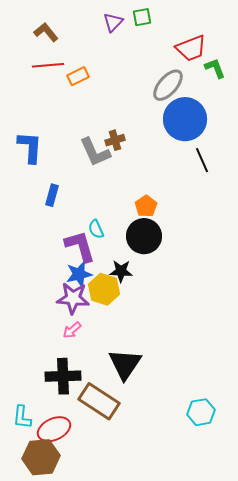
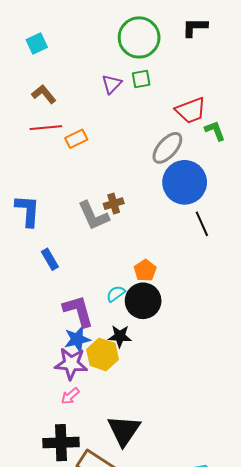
blue rectangle: (52, 195) -> (50, 259), turned -45
cyan semicircle: (96, 229) -> (116, 294), moved, turned 78

